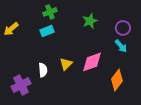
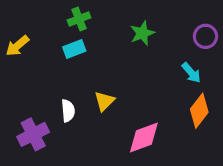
purple circle: (123, 28) -> (205, 36), moved
pink diamond: (92, 62) -> (144, 138), moved
orange diamond: (117, 80) -> (199, 111), moved

